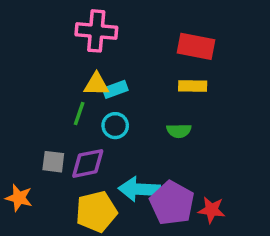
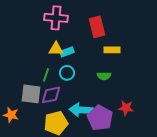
red rectangle: (196, 46) -> (97, 27), moved, turned 65
green line: (79, 114) -> (46, 75), moved
gray square: (53, 162) -> (31, 94), size x1.5
red star: (212, 210) -> (126, 108), moved

